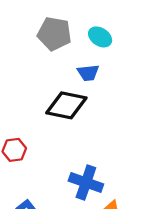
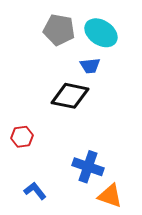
cyan ellipse: (100, 37) -> (101, 33), size x1.5

